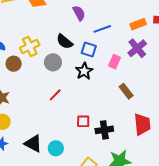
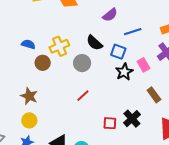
purple semicircle: (79, 13) -> (110, 15), turned 77
pink rectangle: (114, 62) -> (144, 65), turned -56
black star: (84, 71) -> (124, 72), moved
black cross: (104, 130) -> (132, 119), moved, turned -36

